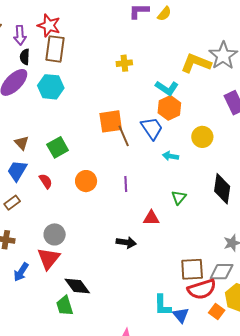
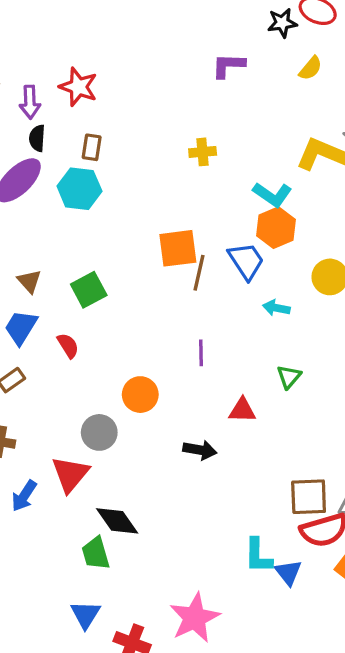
yellow semicircle: (164, 14) -> (311, 68), moved
brown rectangle: (55, 49) -> (92, 147), moved, size x0.6
brown line: (124, 136) -> (199, 273), turned 35
orange circle: (86, 181) -> (140, 395), moved
gray circle: (55, 234) -> (99, 432), moved

